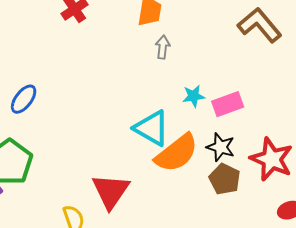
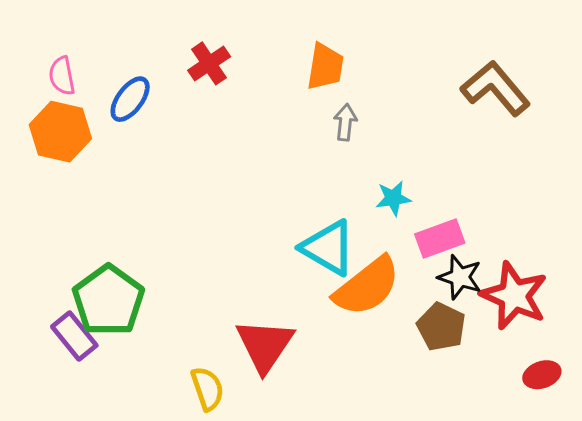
blue ellipse: (24, 99) -> (130, 99), moved
pink rectangle: (228, 104) -> (440, 238), moved
black star: (221, 147) -> (460, 277), moved

